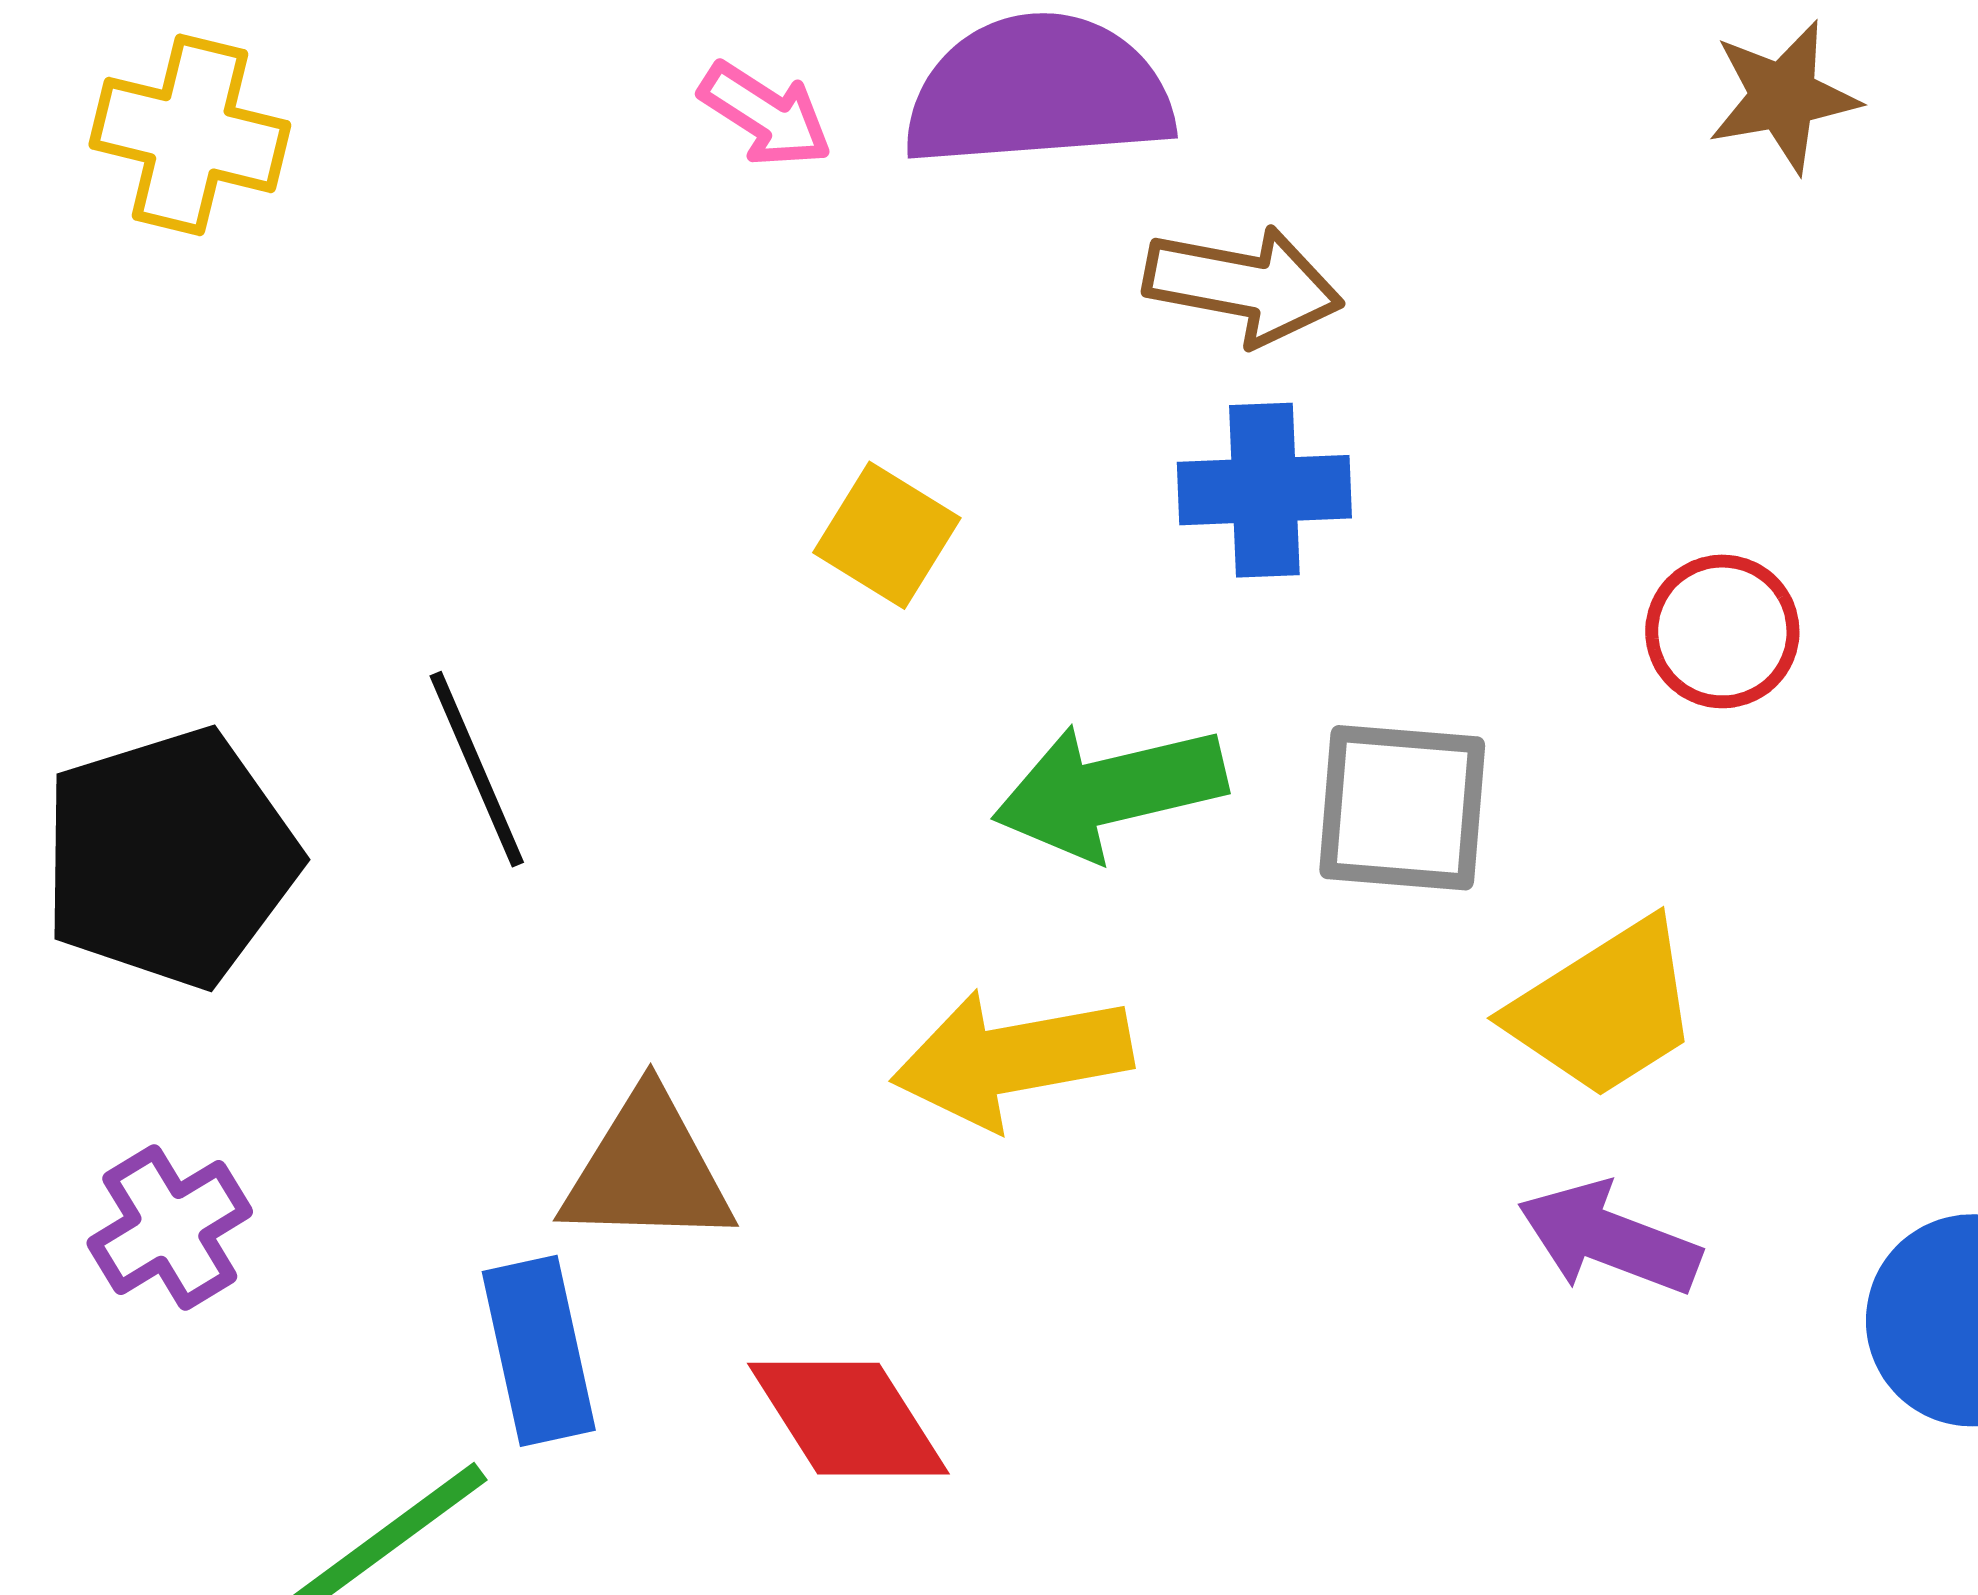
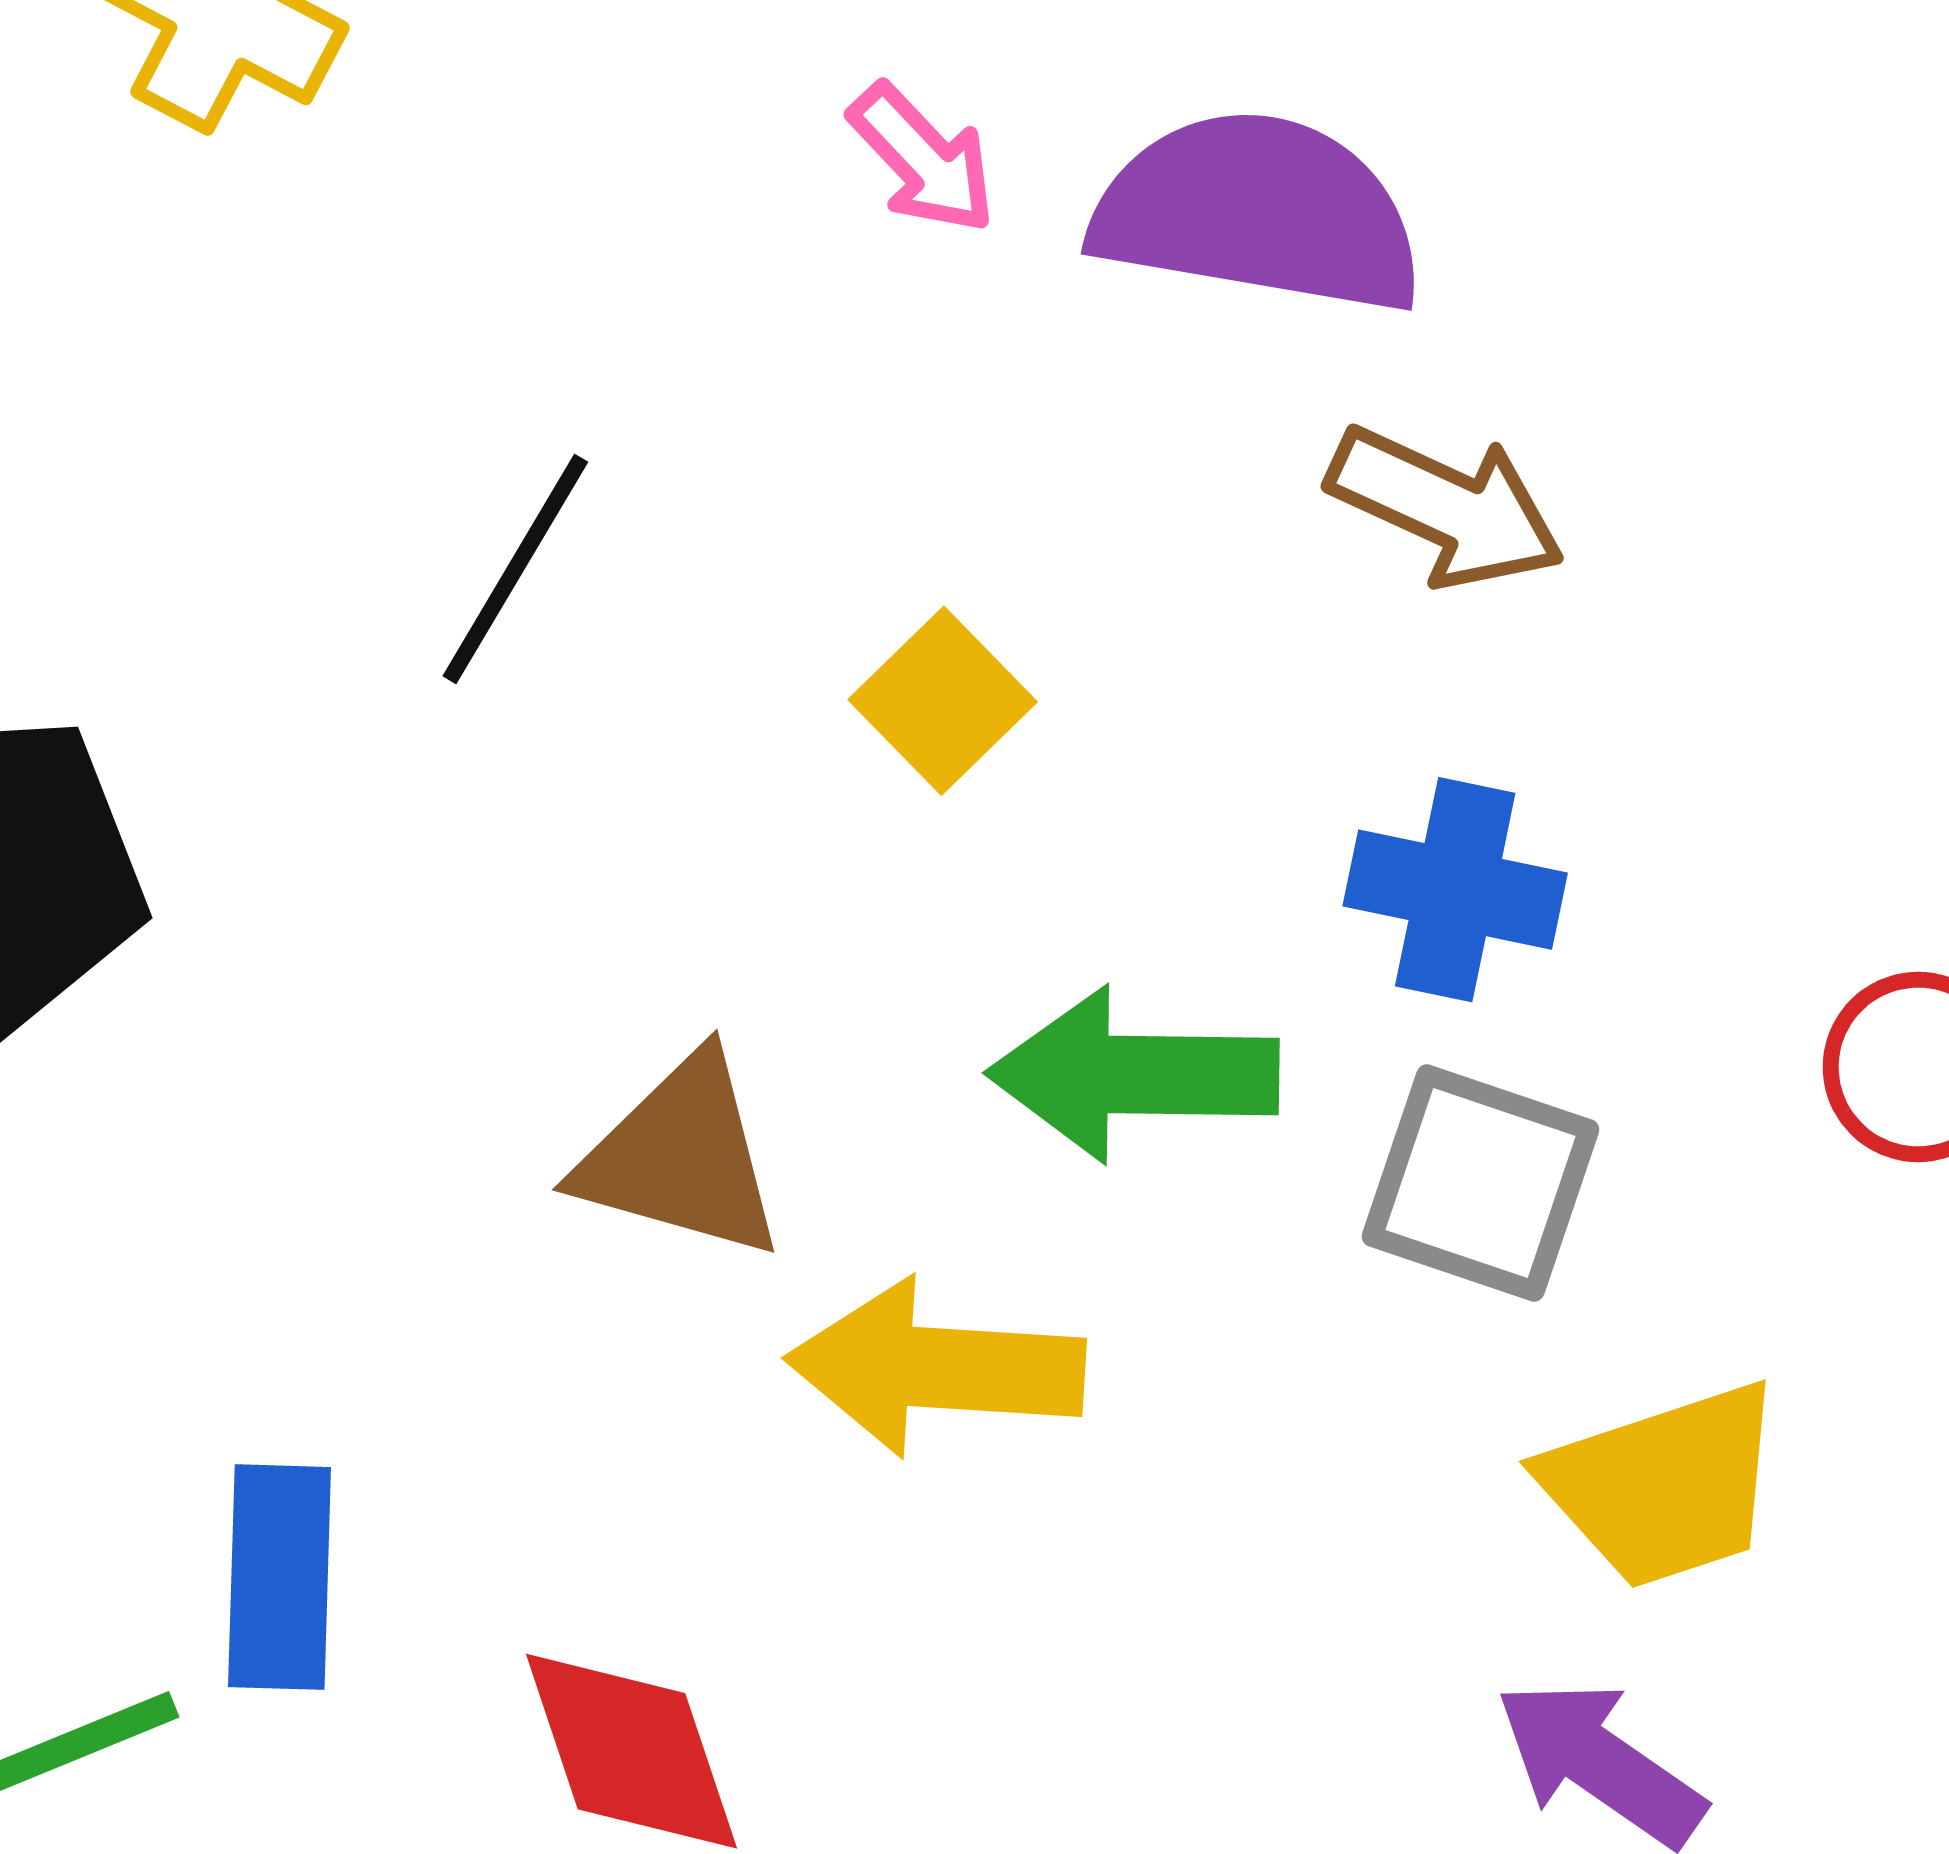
blue cross: (1264, 490) -> (1455, 890), moved
black line: (477, 769) -> (515, 569), moved, turned 40
brown triangle: (648, 1170) -> (681, 1157), moved

